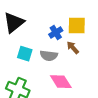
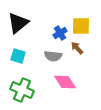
cyan square: (25, 54) -> (18, 56), moved

